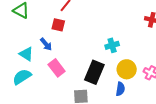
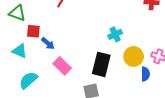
red square: (58, 25) -> (33, 31), moved
cyan triangle: (26, 54) -> (20, 51), moved
blue semicircle: (120, 89) -> (145, 74), moved

